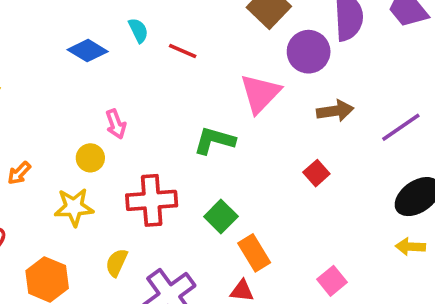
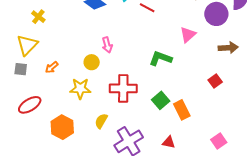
pink triangle: (260, 94) -> (188, 35), size x0.7
orange rectangle: (254, 253) -> (182, 110), moved

